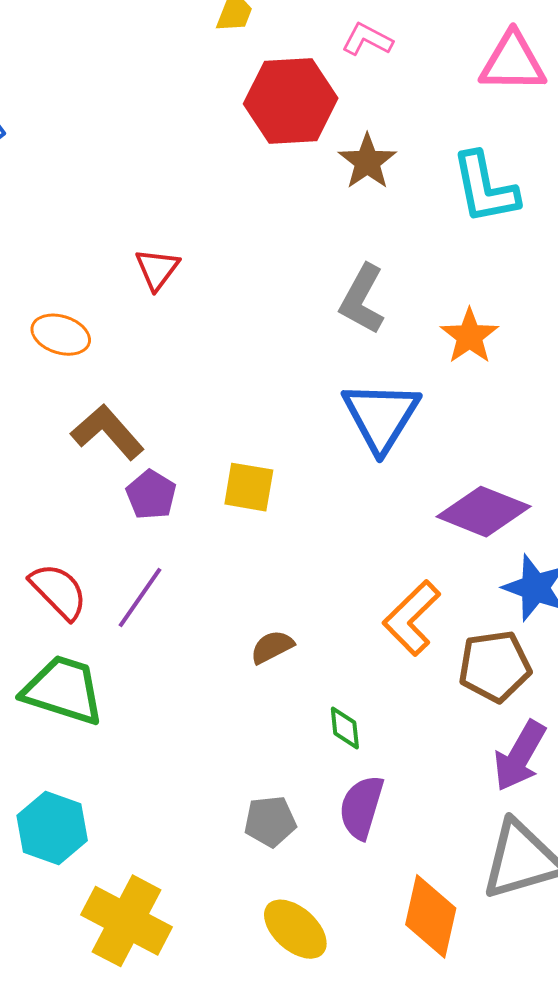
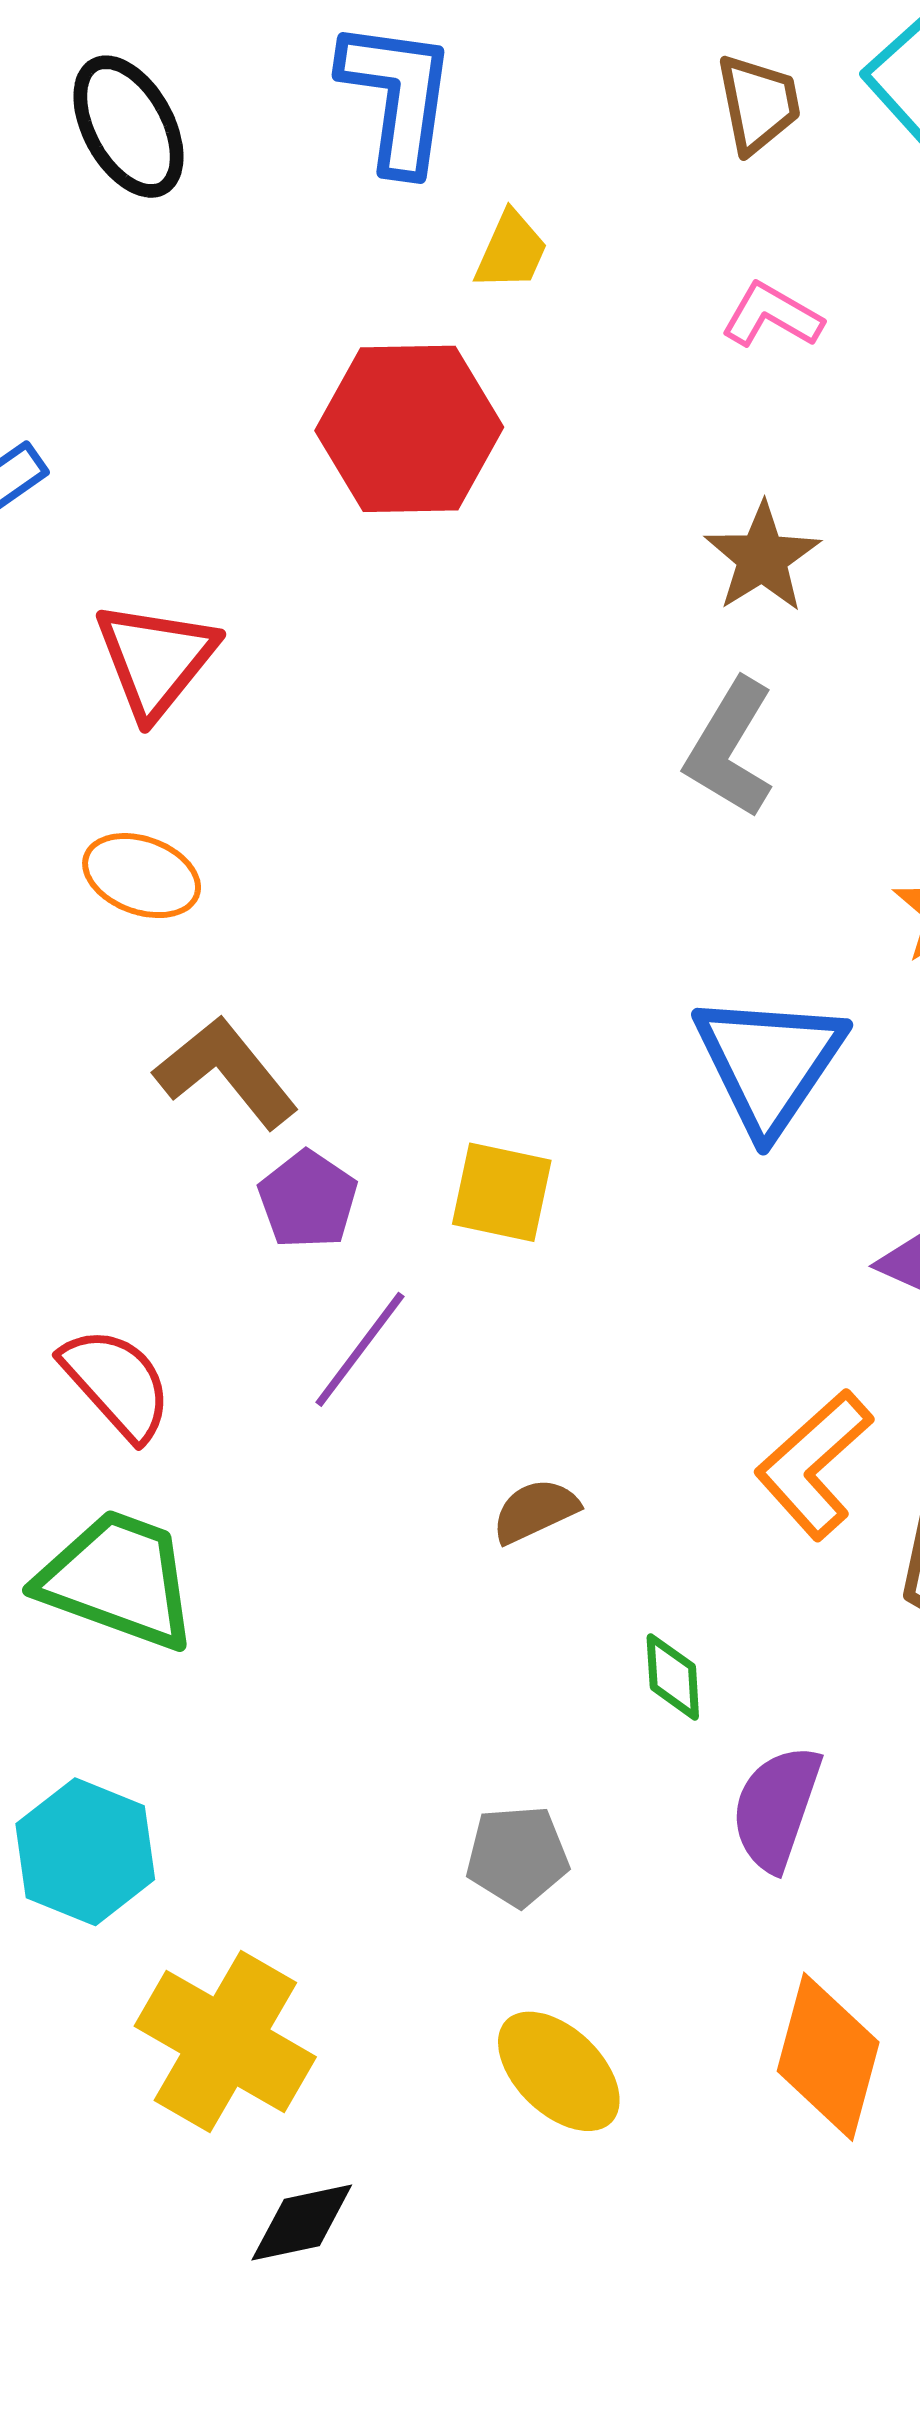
red hexagon: (291, 101) -> (409, 429), moved
red triangle: (157, 269) -> (156, 659), moved, size x1.4
gray L-shape: (362, 299) -> (730, 748), moved
purple line: (140, 598) -> (360, 1349), moved
purple semicircle: (361, 807) -> (776, 1808), moved

